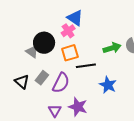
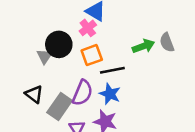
gray triangle: (32, 52) -> (45, 56), turned 32
gray rectangle: (42, 78) -> (60, 107), moved, size x1.5
blue star: (108, 85) -> (110, 94), moved

